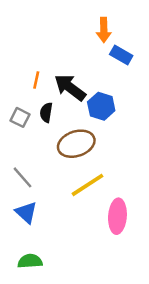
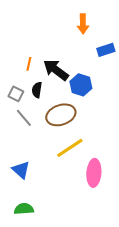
blue rectangle: (121, 55) -> (106, 50), moved, turned -48
gray line: (22, 177) -> (24, 118), moved

